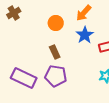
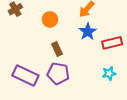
orange circle: (56, 23) -> (50, 19), moved

